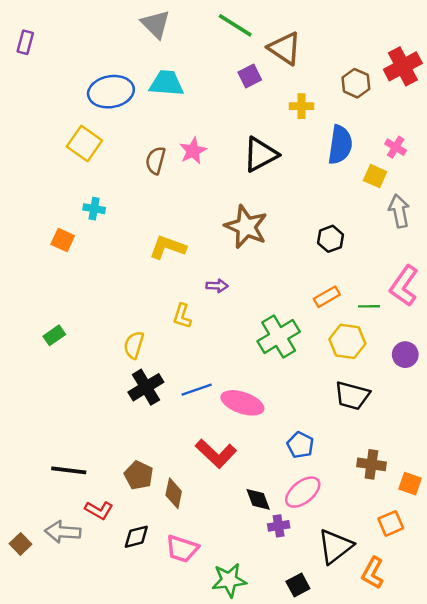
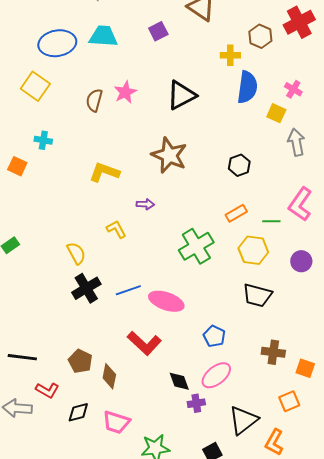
purple square: (250, 76) -> (158, 31), moved
yellow cross: (302, 106) -> (230, 55), moved
yellow L-shape: (182, 316) -> (116, 229), turned 135
yellow semicircle: (134, 345) -> (76, 253), turned 135

